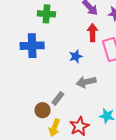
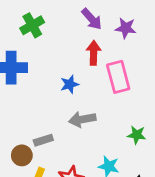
green cross: (46, 14) -> (32, 25), turned -36
gray rectangle: (58, 98) -> (43, 140), turned 32

